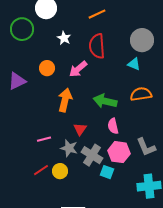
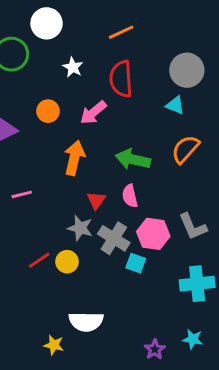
orange semicircle: (141, 94) -> (185, 149), turned -40
pink semicircle: (113, 126) -> (130, 196), moved
pink line: (44, 139) -> (22, 194), moved

